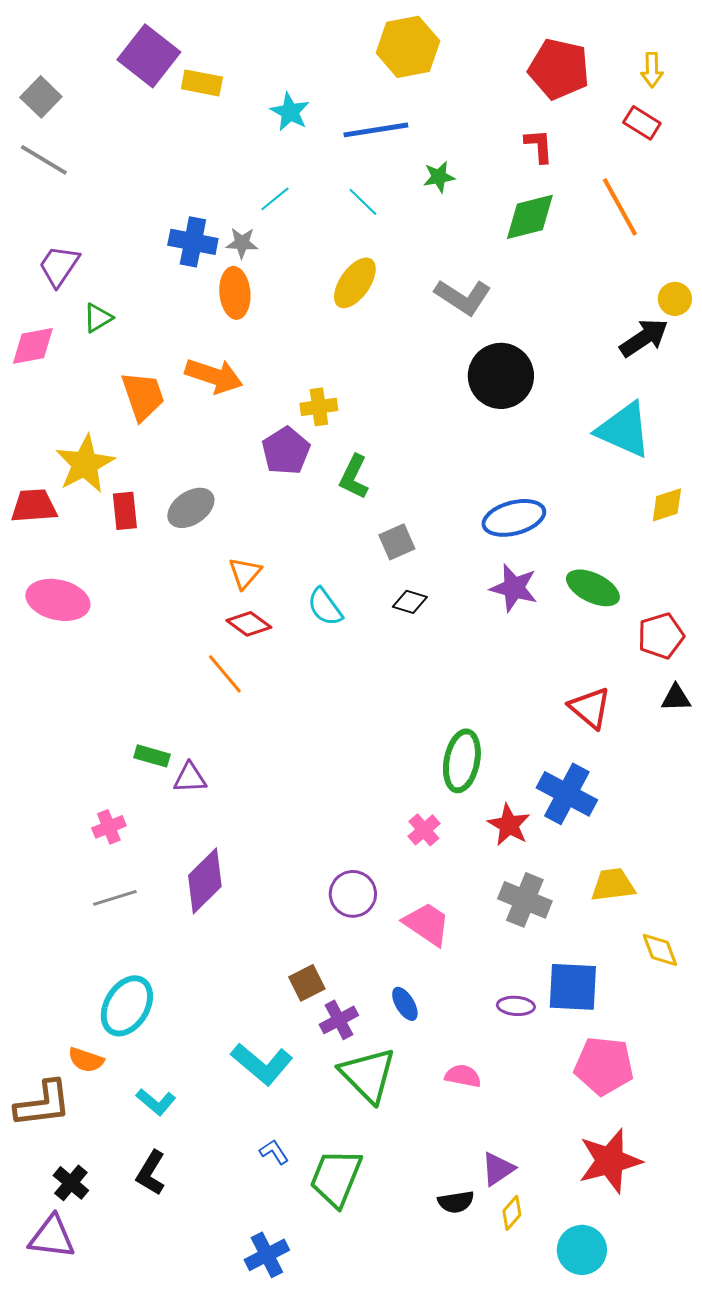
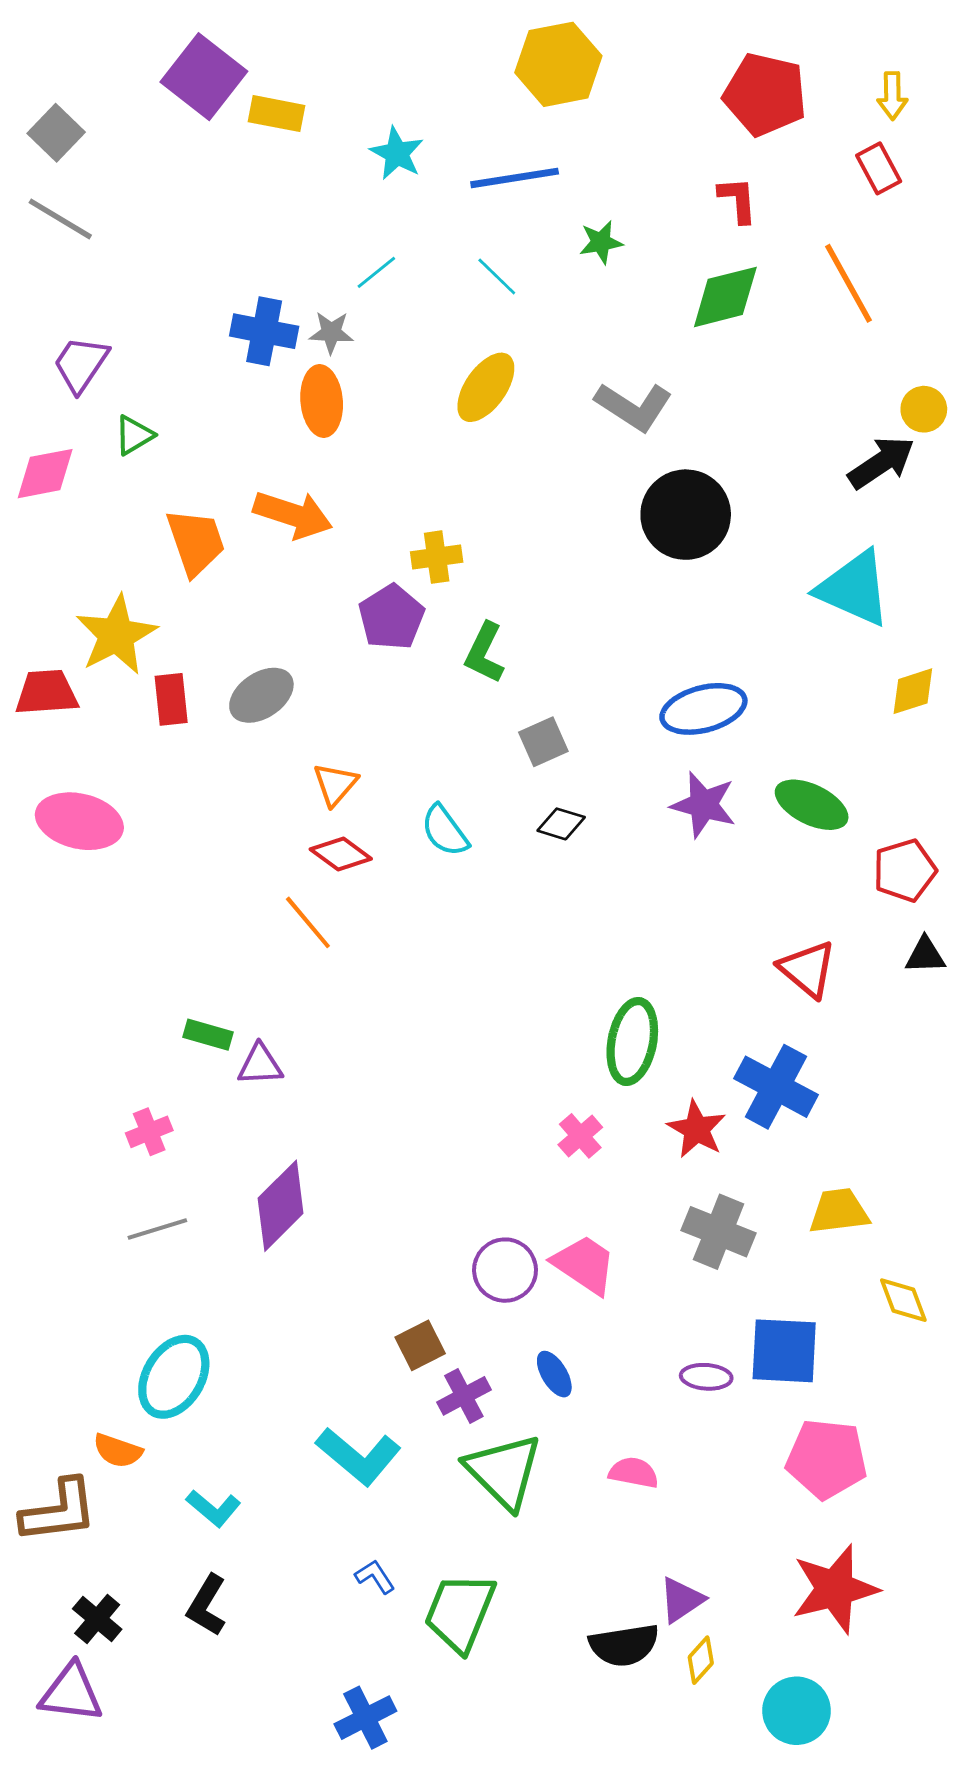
red rectangle: (642, 123) -> (879, 168), turned 30
purple circle: (353, 894) -> (505, 1270), moved
black semicircle: (456, 1202) -> (624, 1645), size x1.4

